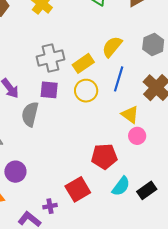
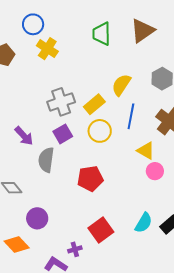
purple square: (49, 90) -> (63, 134), turned -30
red pentagon: (104, 156) -> (90, 179), moved

